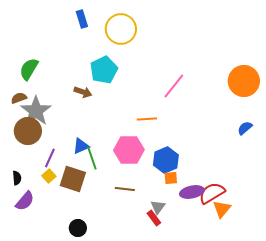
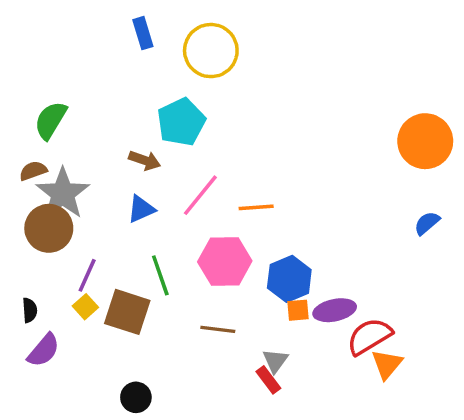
pink line: (174, 86) -> (200, 195), moved
blue triangle: (81, 146) -> (141, 209), moved
purple ellipse: (192, 192) -> (335, 310), moved

